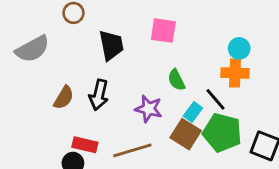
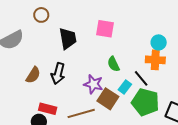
brown square: (186, 134) -> (108, 99), moved

